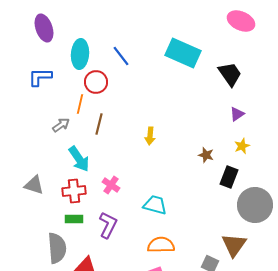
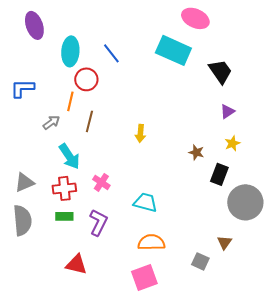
pink ellipse: (241, 21) -> (195, 18), moved
blue L-shape: (40, 77) -> (22, 88), moved
gray triangle: (34, 185) -> (24, 182), turned -40
brown triangle: (234, 245) -> (224, 242), size x0.6
gray semicircle: (57, 248) -> (22, 220), moved

